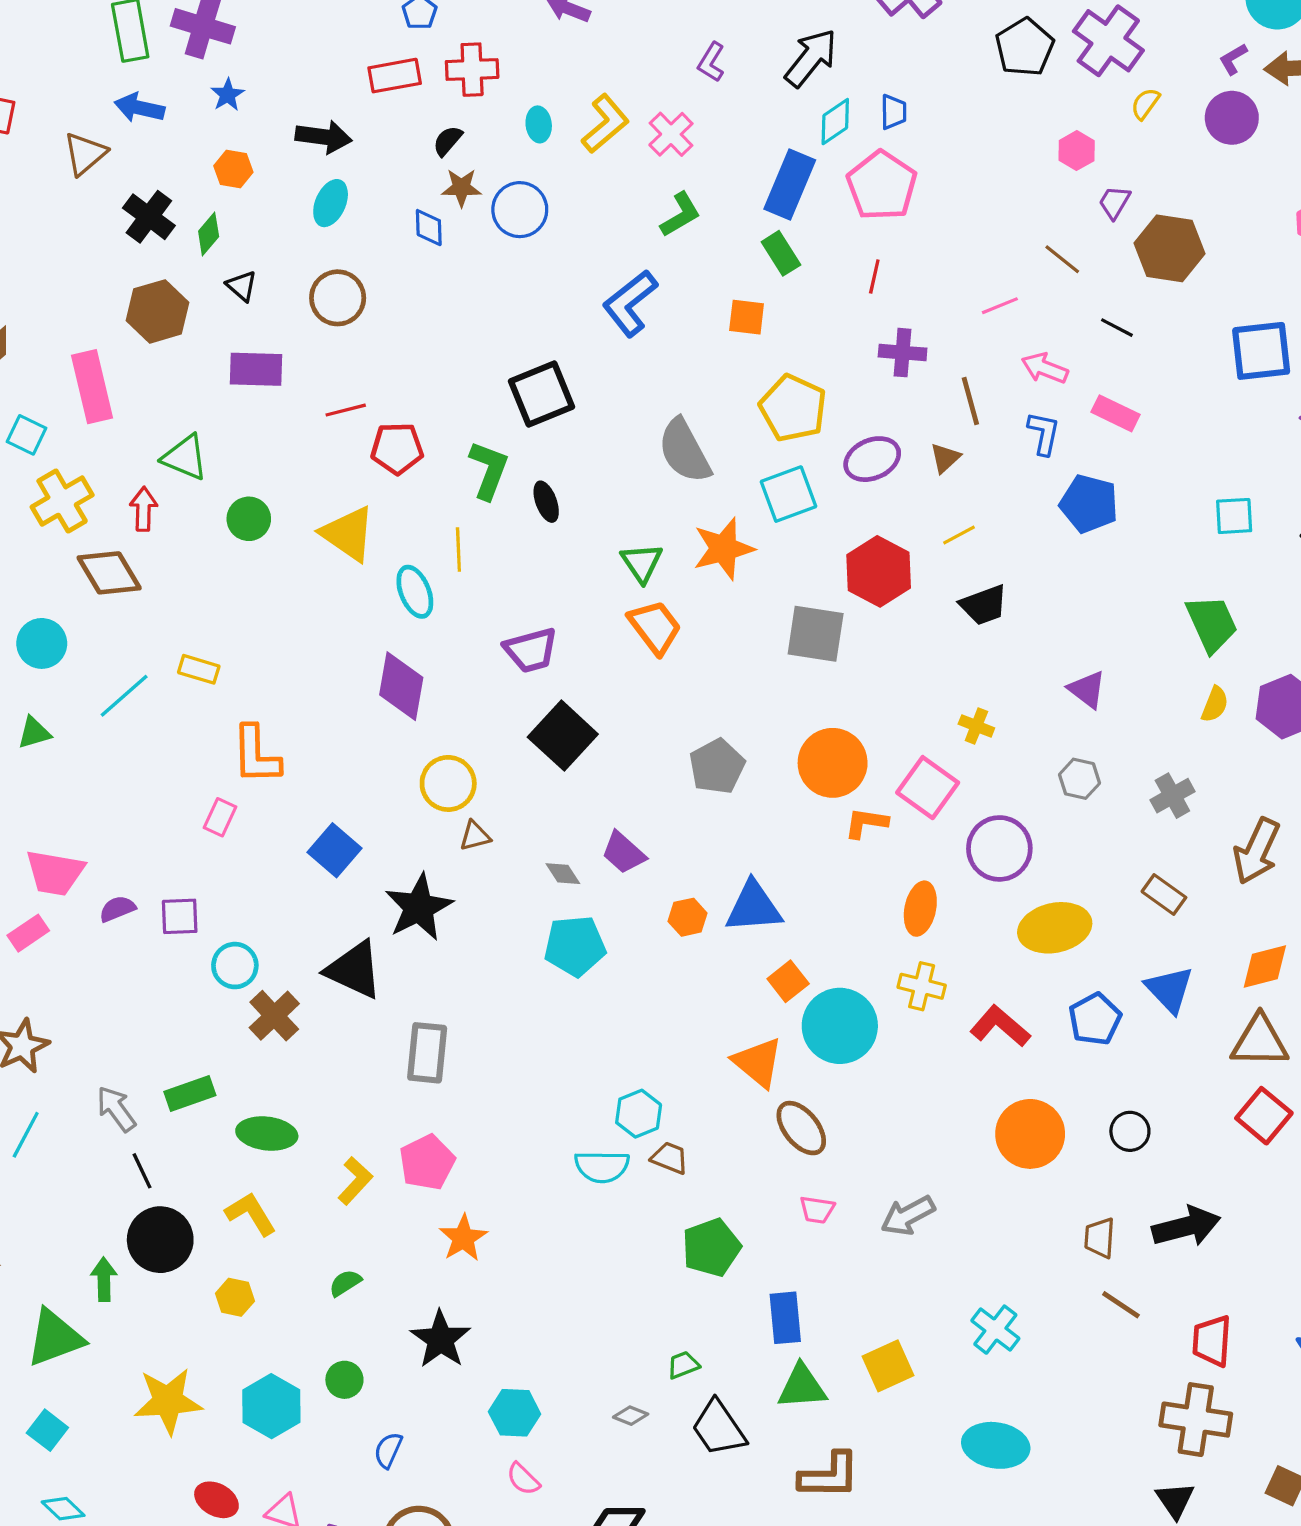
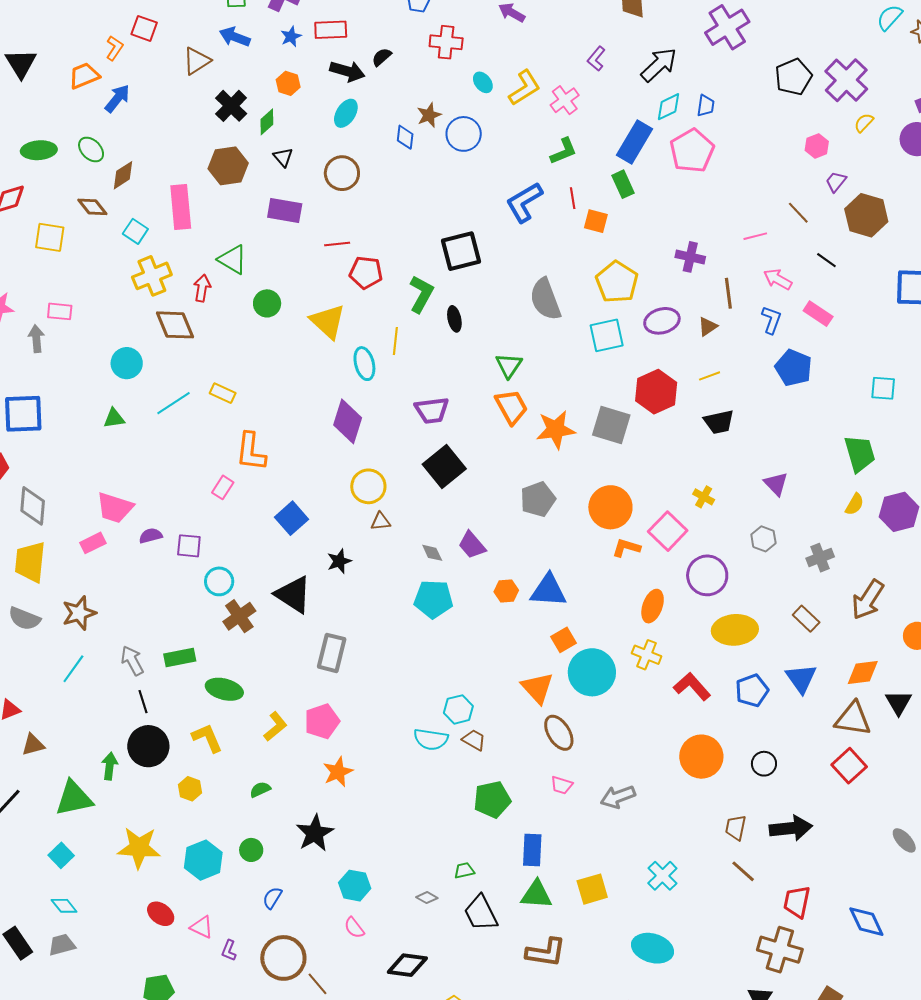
red rectangle: (395, 76) -> (331, 30), moved
cyan ellipse: (539, 124) -> (483, 82), turned -40
black semicircle: (448, 141) -> (382, 57), moved
brown star: (461, 188) -> (429, 115), turned -30
red line: (874, 276) -> (573, 198), moved, turned -30
orange star: (723, 549) -> (556, 430), moved
black star: (419, 907) -> (339, 561), size x0.6

